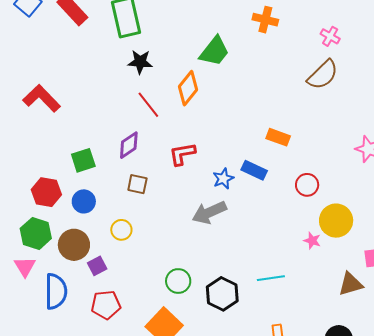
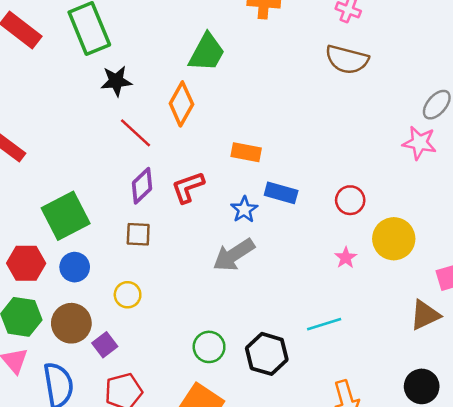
brown semicircle: (323, 75) -> (347, 59), turned 68
orange rectangle: (278, 137) -> (246, 152), moved
purple diamond: (129, 145) -> (142, 186), moved
green square: (83, 160) -> (66, 216), size x1.5
pink star: (312, 241) -> (346, 258), moved, turned 30

